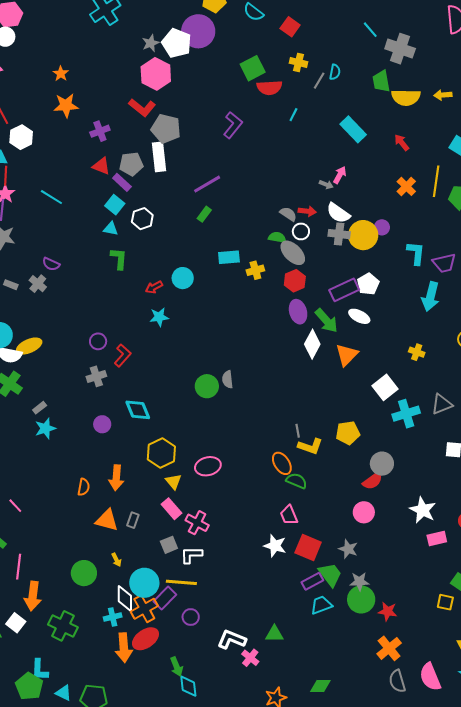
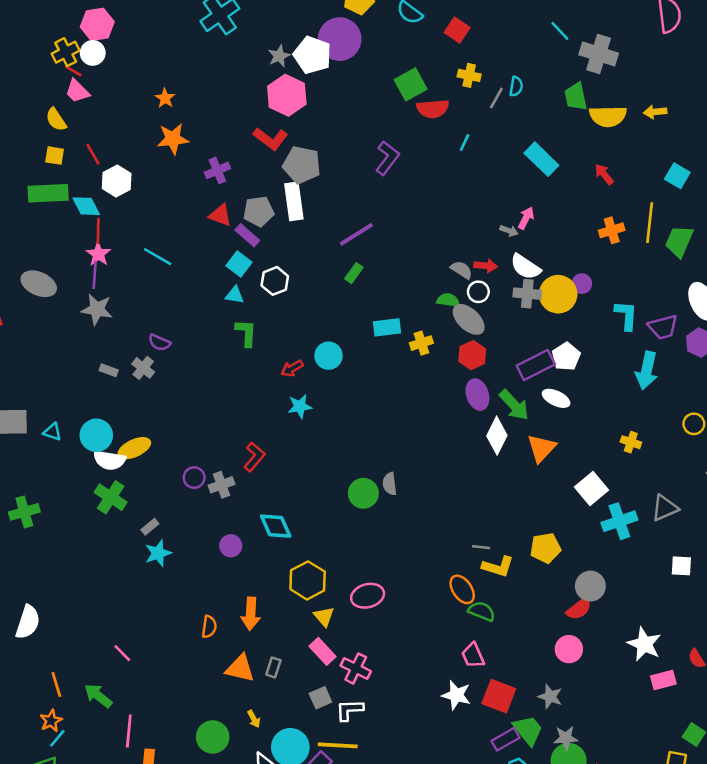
orange cross: (406, 186) -> (612, 230), turned 30
purple circle: (98, 341) -> (194, 478), moved
gray line: (298, 431) -> (481, 547), turned -72

